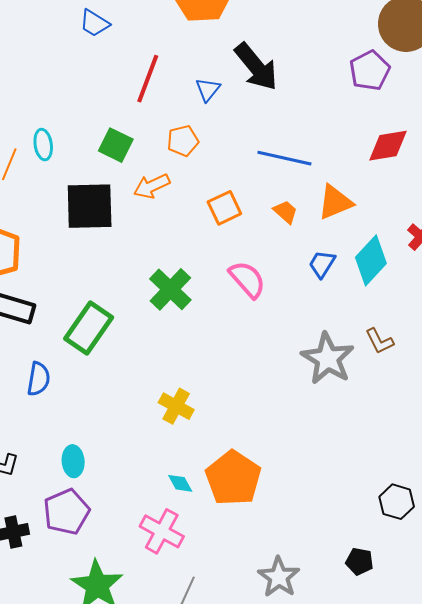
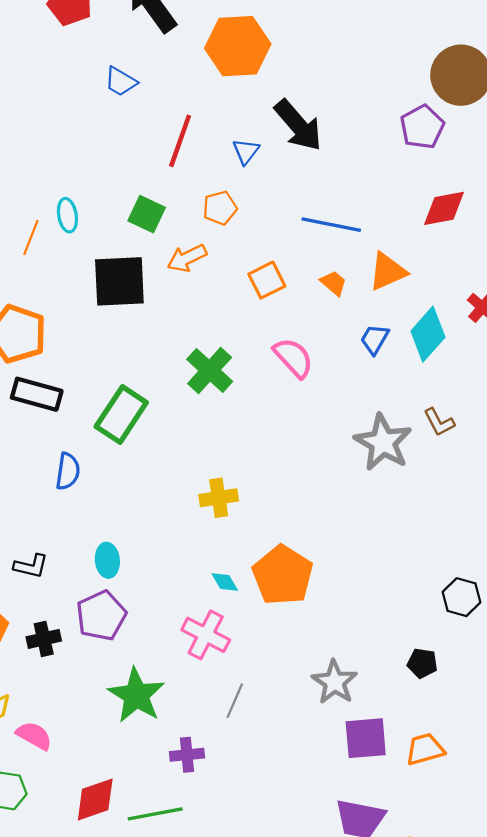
yellow cross: (176, 406) -> (219, 498), turned -36

